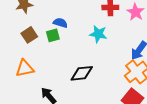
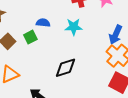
blue semicircle: (60, 23) -> (43, 23), moved

